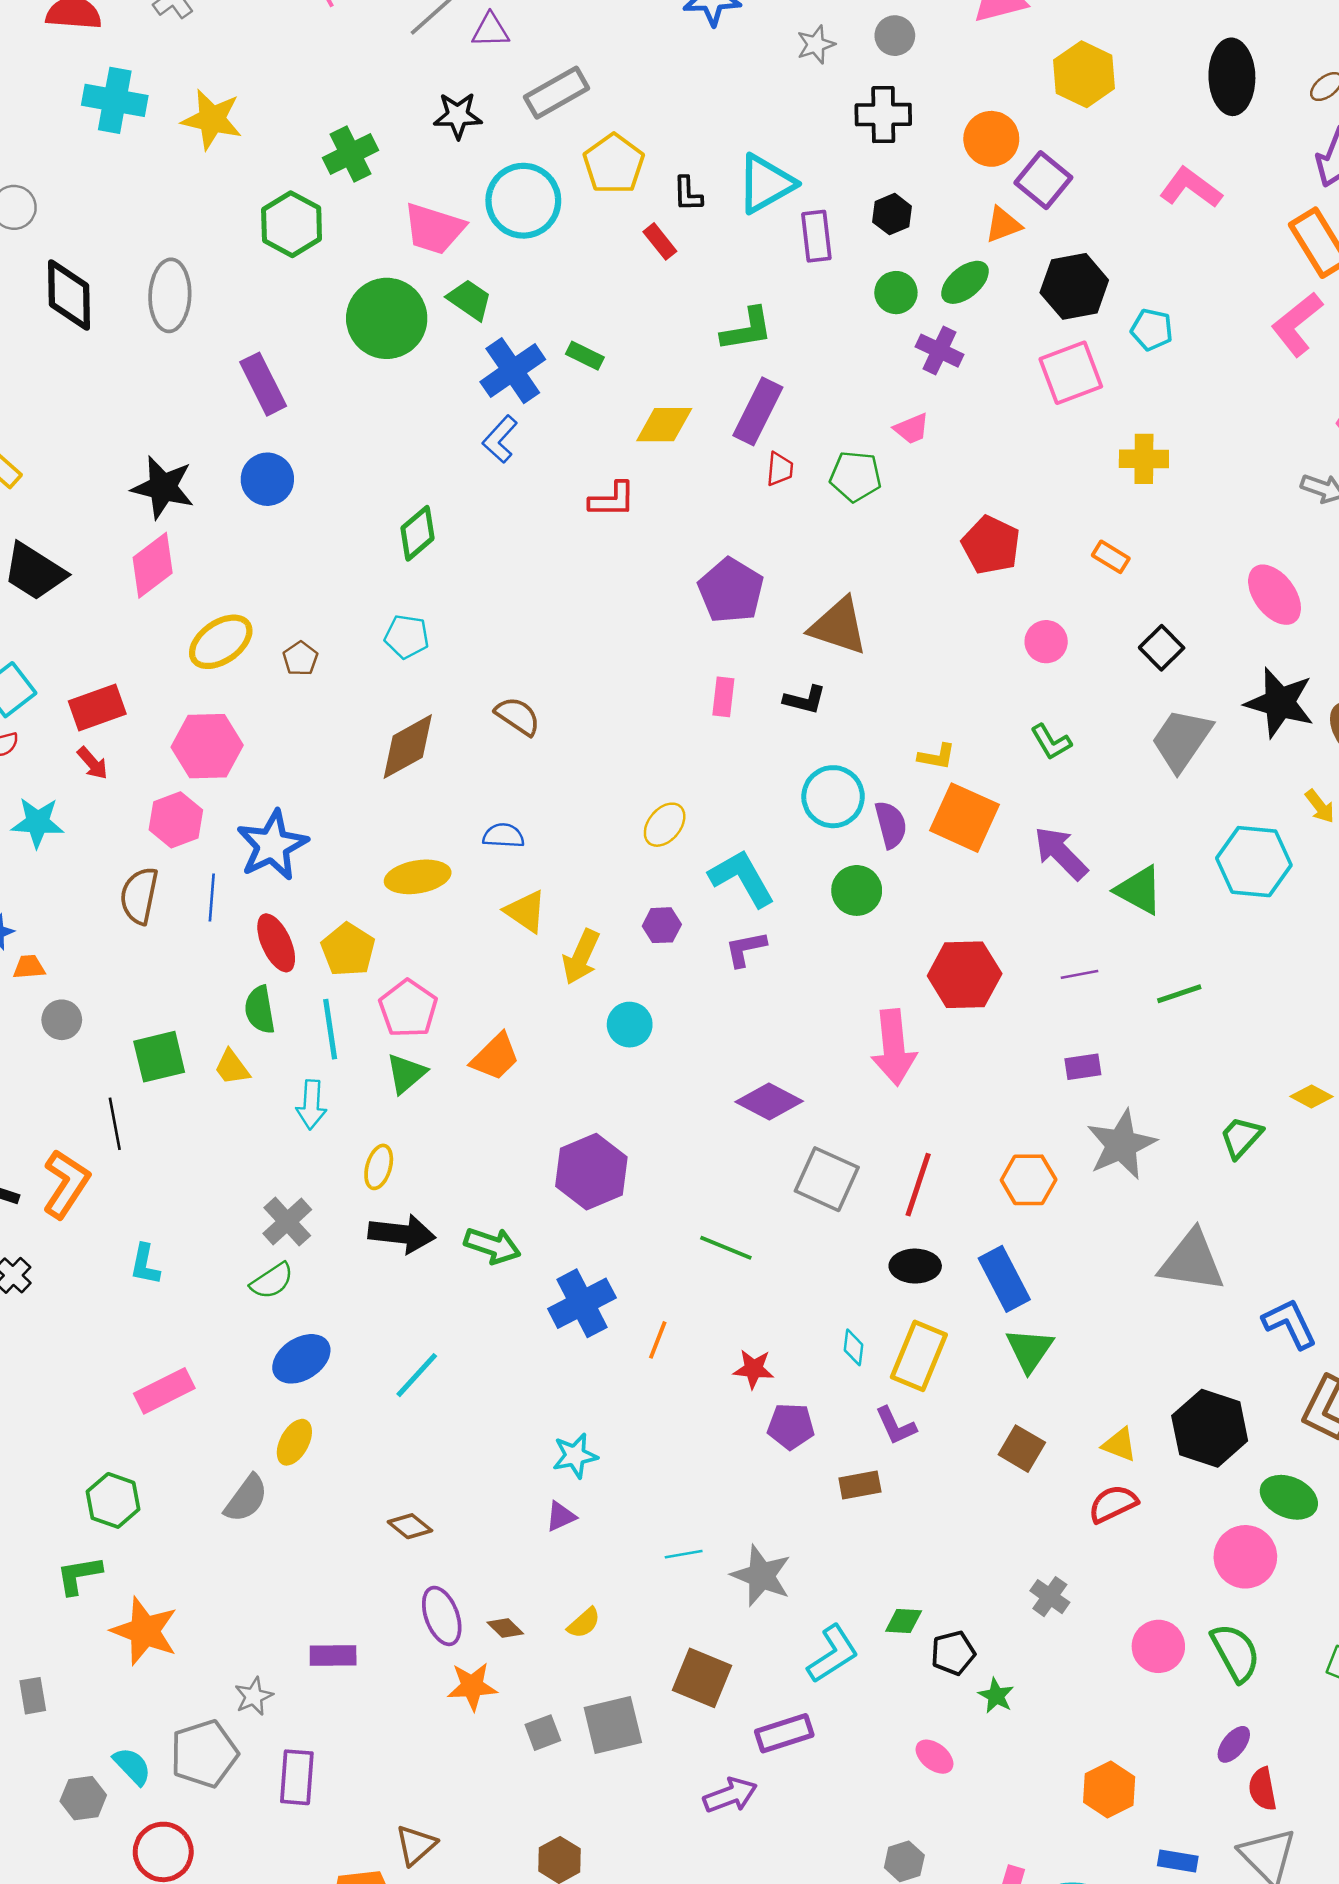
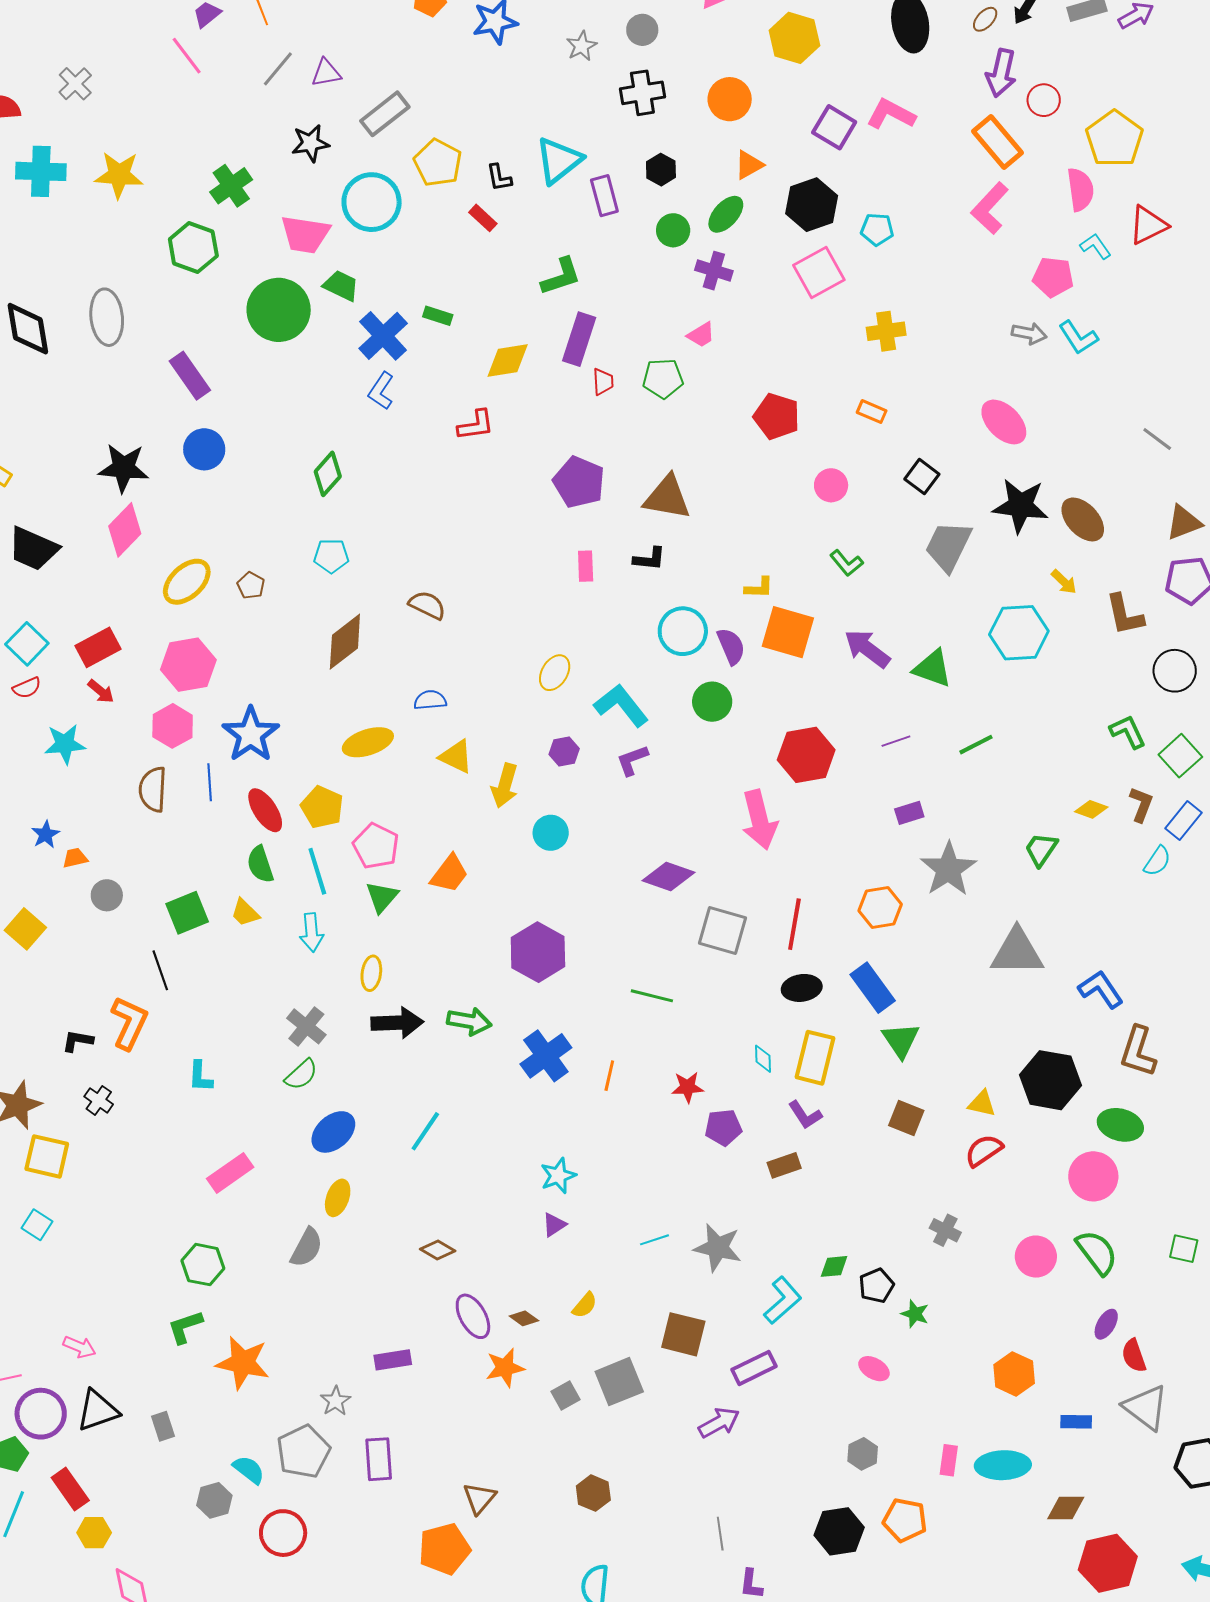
purple square: (1043, 180) -> (834, 127), moved

